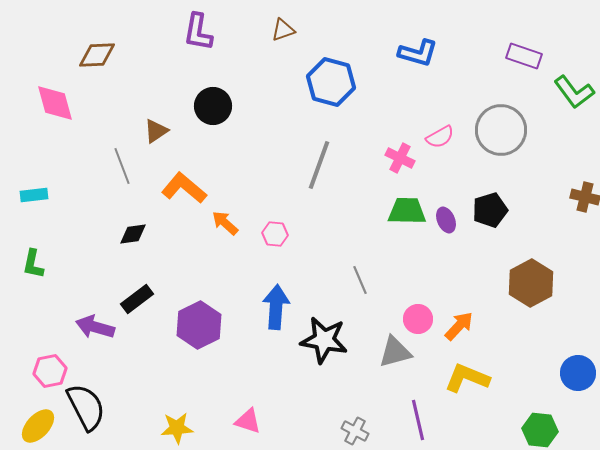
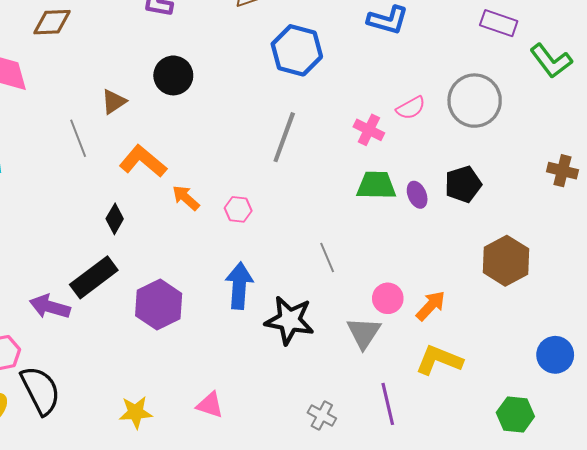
black diamond: (133, 234) -> (115, 219), moved, turned -52
black rectangle: (137, 299) -> (94, 277), size x1.4
gray triangle: (395, 352) -> (364, 333), turned -42

